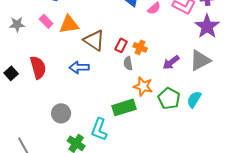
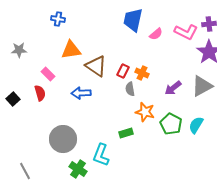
pink rectangle: (46, 21) -> (48, 74), moved
red semicircle: (38, 67) -> (40, 93), size x0.7
green rectangle: (124, 107) -> (126, 133), size x0.6
gray circle: (61, 113) -> (63, 139), size x1.4

